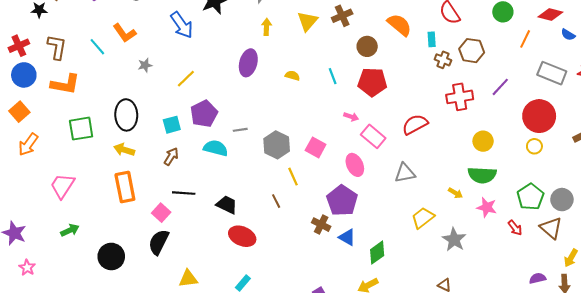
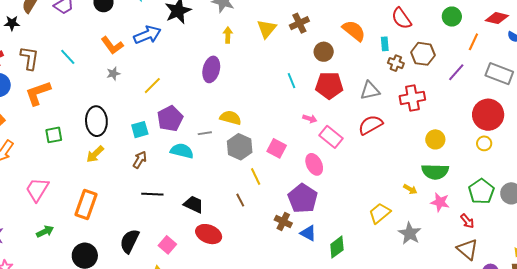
blue arrow: (182, 25) -> (147, 35), turned -76
orange L-shape: (124, 33) -> (112, 45), moved
yellow semicircle: (292, 76) -> (230, 118), moved, size x1.5
orange L-shape: (65, 84) -> (38, 93), turned 152
purple line: (500, 87) -> (456, 72), moved
green square: (81, 129) -> (54, 135), size x0.7
yellow arrow: (124, 150) -> (95, 154), turned -60
gray triangle: (405, 173) -> (370, 91), moved
orange rectangle: (125, 187) -> (86, 204), moved, turned 32
pink square: (161, 213) -> (167, 245), moved
brown triangle: (551, 228) -> (467, 249), moved

